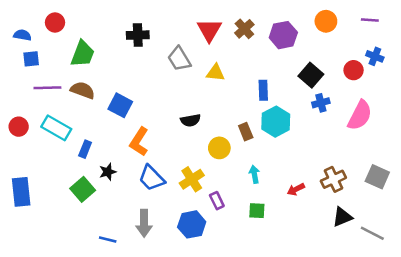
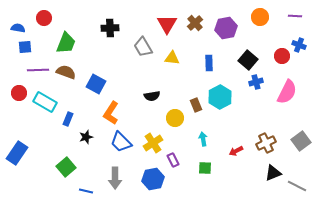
blue rectangle: (263, 90) -> (209, 63), moved
red circle: (19, 127) -> (19, 93), moved
gray square: (377, 177) -> (301, 141), turned 30
green square: (83, 189) -> (66, 167), moved
blue rectangle: (21, 192) -> (17, 153), turned 40

